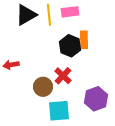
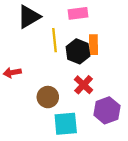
yellow line: (49, 15) -> (55, 40), moved
red cross: (63, 76) -> (84, 85), moved

